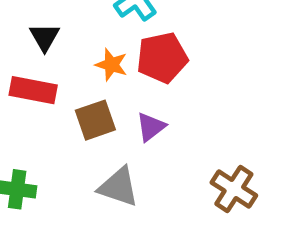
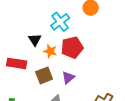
black triangle: (45, 37) -> (35, 40), moved

